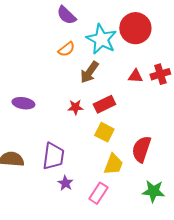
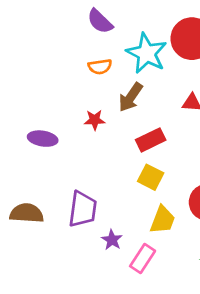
orange semicircle: (66, 49) -> (100, 67), turned 30
red star: (75, 107) -> (95, 120), moved
purple star: (65, 183) -> (112, 240), moved

